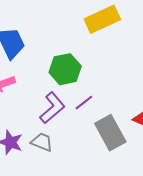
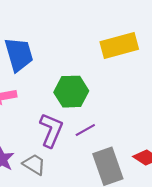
purple L-shape: (52, 108) -> (51, 130), turned -36

